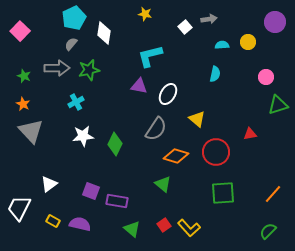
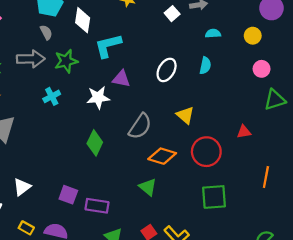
yellow circle: (248, 42) -> (253, 36), moved
gray semicircle: (71, 44) -> (46, 32), turned 112
cyan L-shape: (150, 56) -> (108, 46), moved
white ellipse: (168, 94) -> (167, 70), moved
white star: (83, 136) -> (98, 98), moved
orange line: (273, 194) -> (266, 177), moved, turned -30

